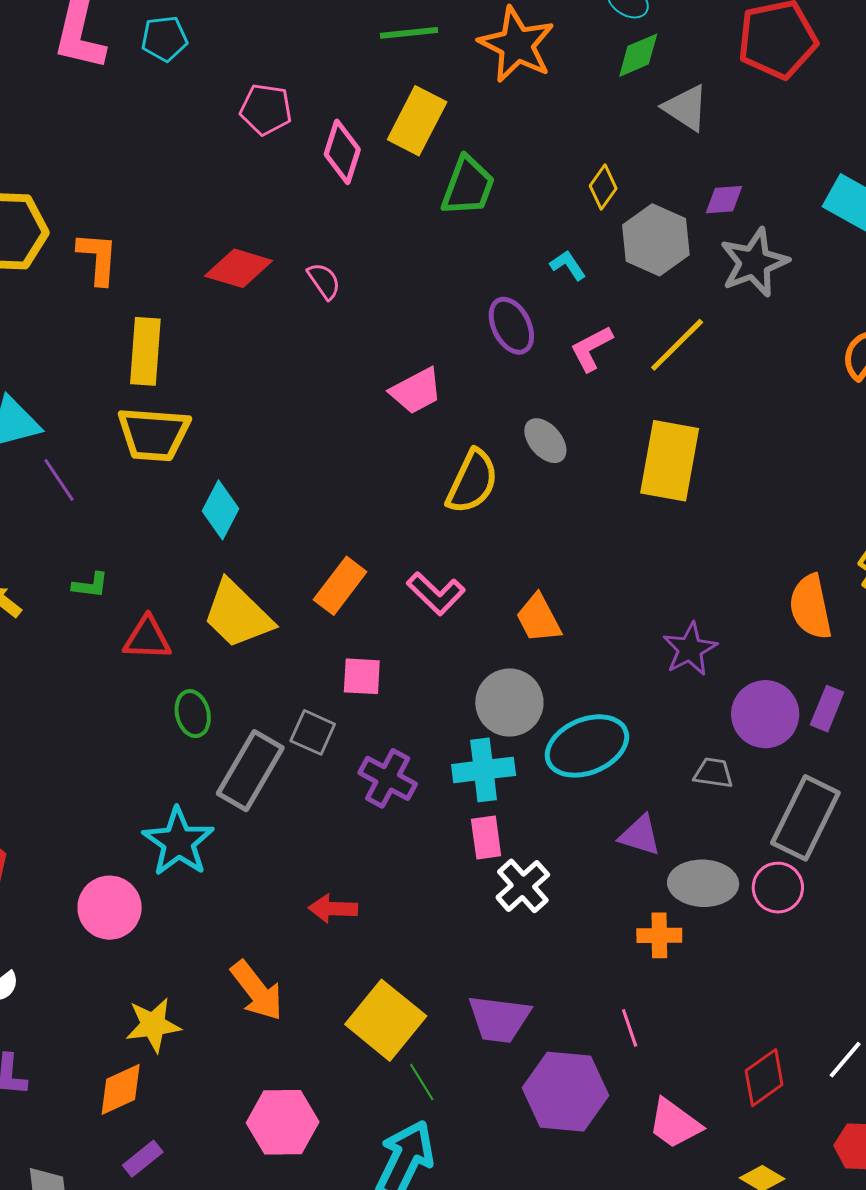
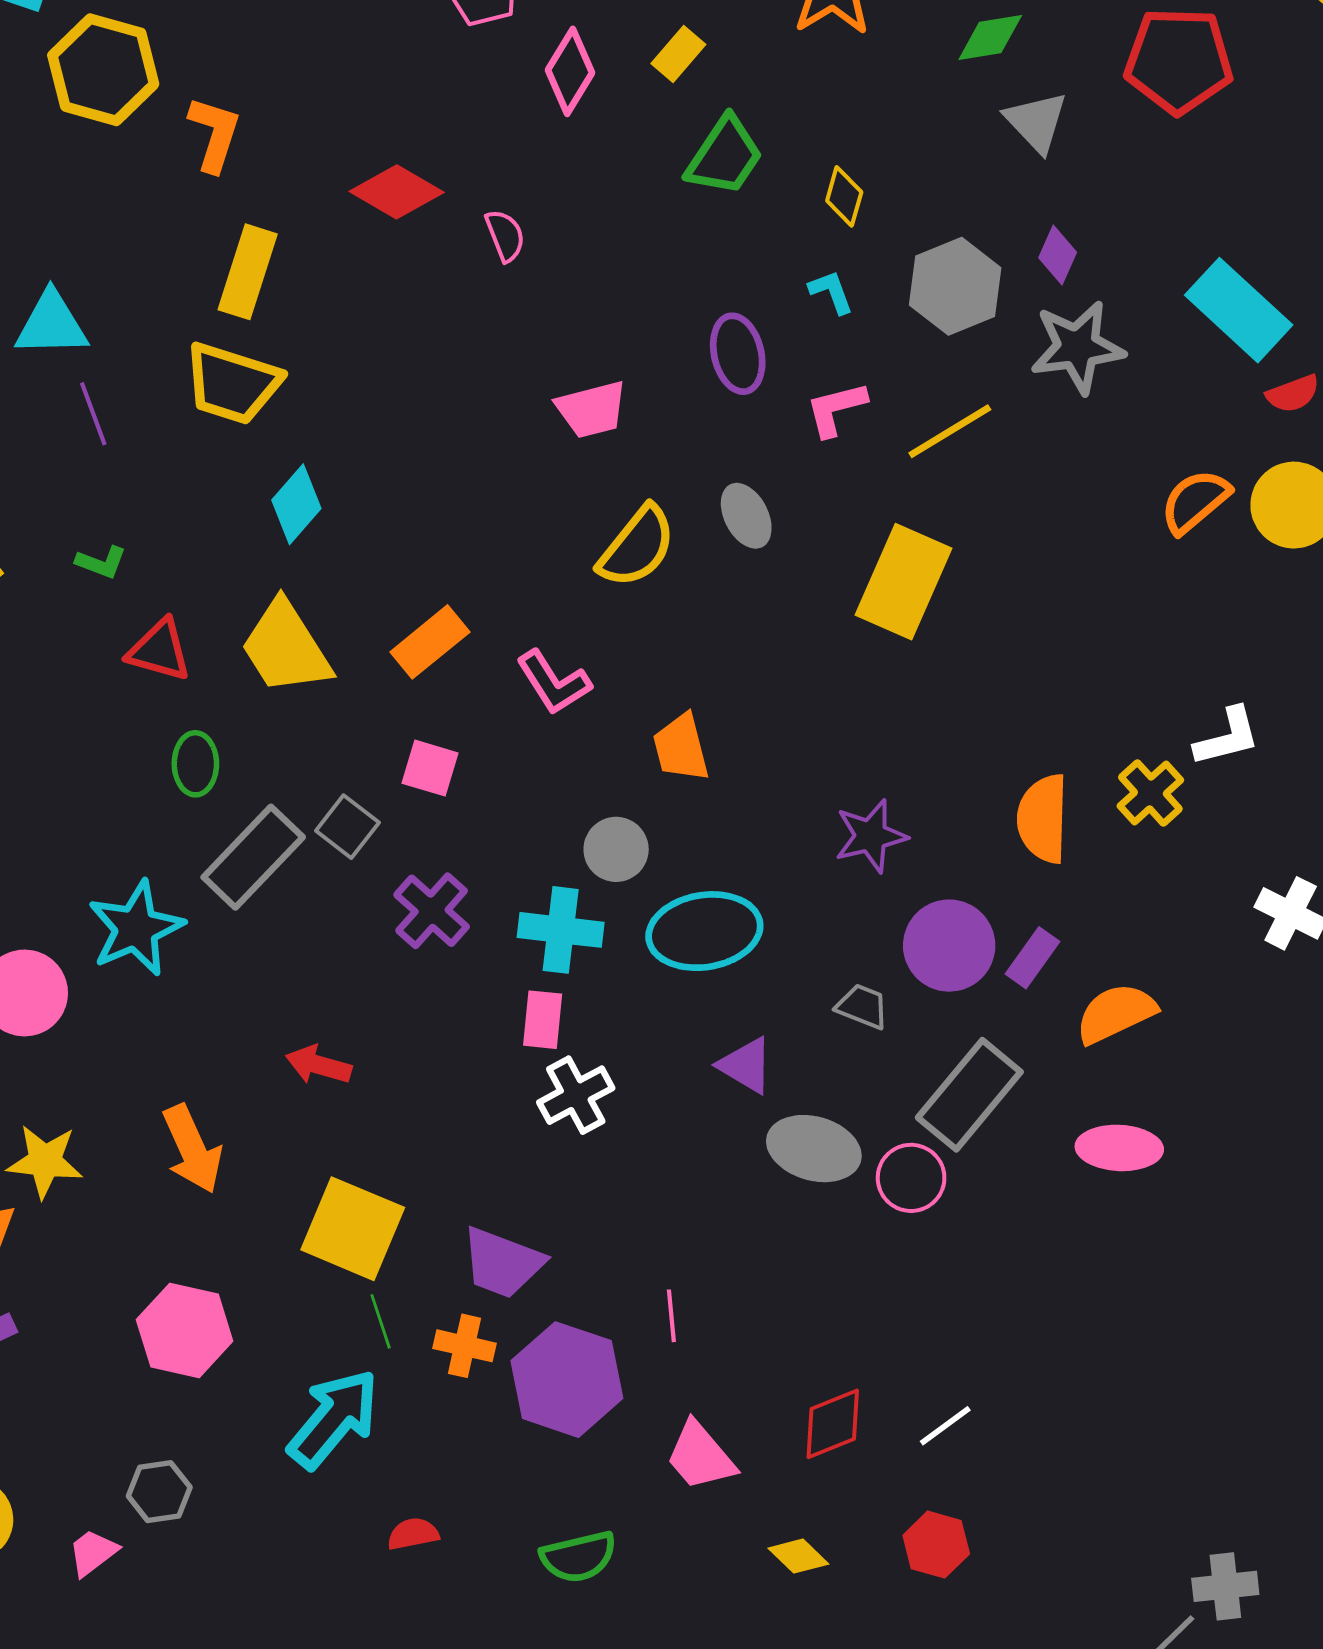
yellow rectangle: (417, 121) -> (678, 54), size x0.6
yellow diamond: (603, 187) -> (844, 196), moved, turned -33
purple diamond: (724, 200) -> (1058, 255), turned -75
gray circle: (509, 703) -> (616, 849), size x0.7
orange cross: (659, 935) -> (465, 1346), moved
yellow square: (386, 1020) -> (353, 1229), turned -30

